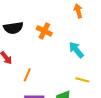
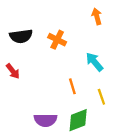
orange line: (27, 75) -> (72, 86), moved, turned -40
yellow line: (82, 80) -> (101, 97), turned 56

